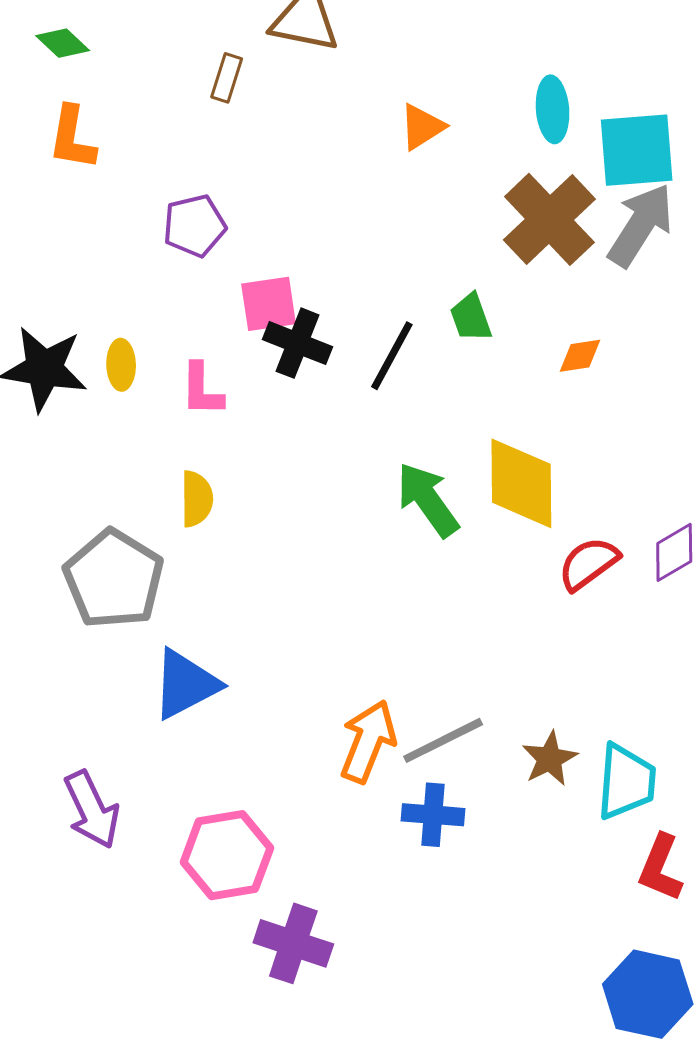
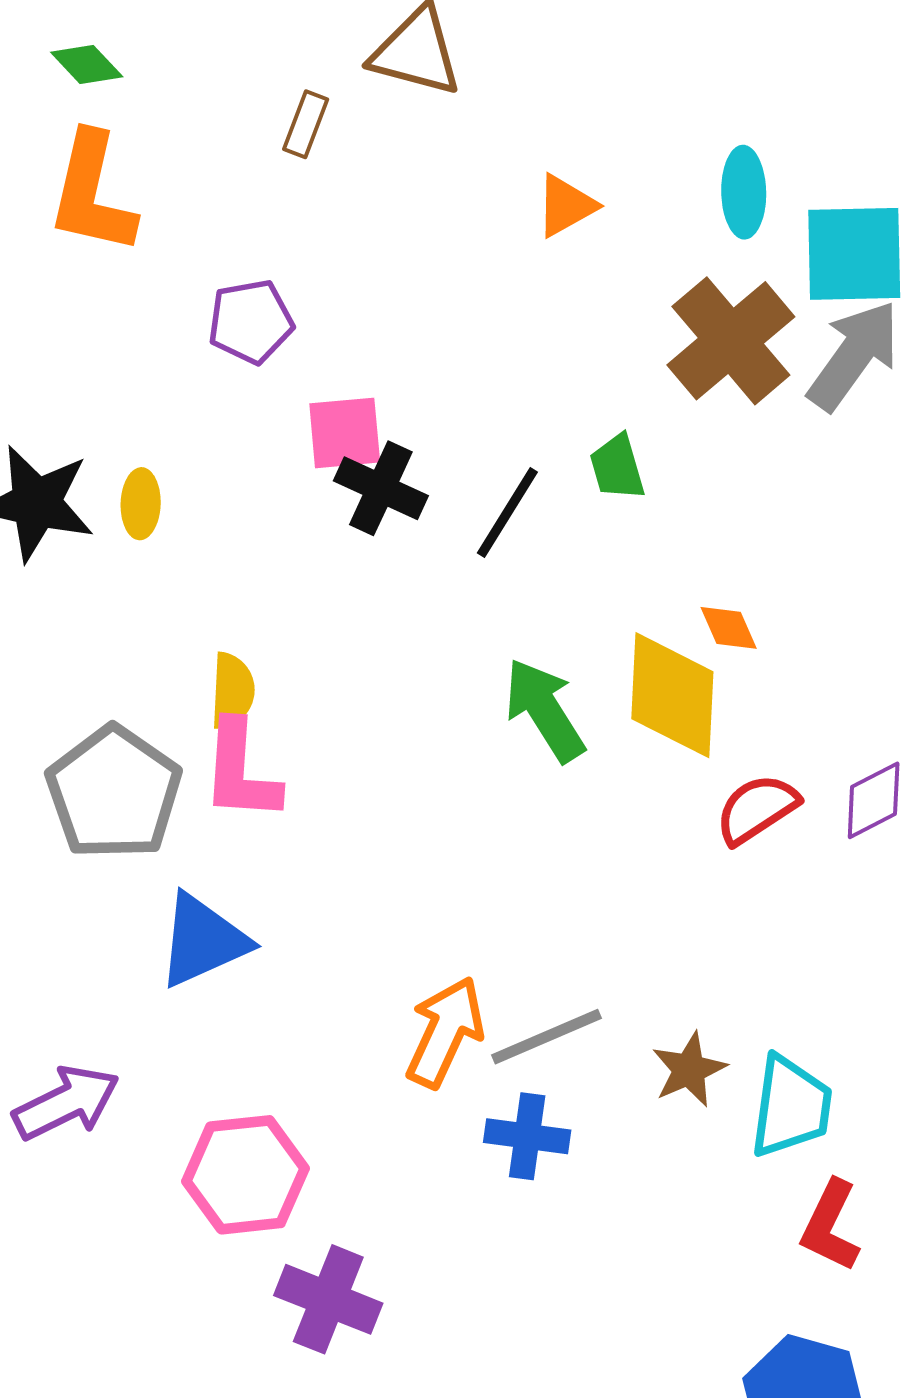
orange L-shape: (72, 138) -> (92, 193), size x1.4
orange diamond: (580, 356) -> (729, 628), moved, turned 72
pink L-shape: (202, 390) -> (241, 771), moved, size x1.4
purple arrow: (92, 810) -> (66, 1103), turned -94

